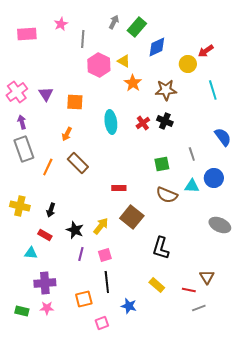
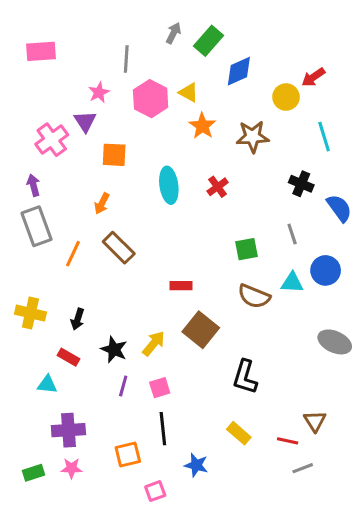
pink star: (61, 24) -> (99, 92), moved
pink cross: (17, 92) -> (52, 140), moved
purple triangle: (46, 94) -> (85, 121), moved
black cross: (165, 121) -> (301, 184), moved
green rectangle: (22, 311) -> (33, 473), turned -32

